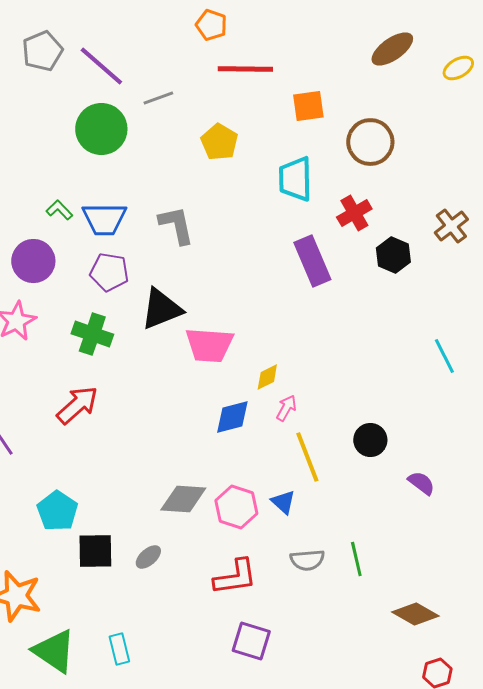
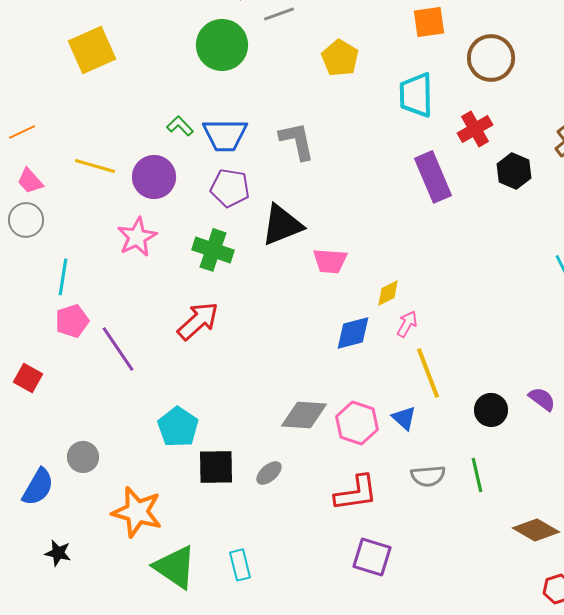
pink trapezoid: (209, 345) -> (330, 261), size x0.7
black circle: (370, 440) -> (491, 410), moved

